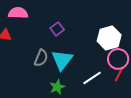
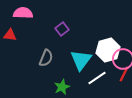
white hexagon: (109, 38) -> (108, 50), moved
cyan triangle: (62, 60) -> (81, 60), moved

